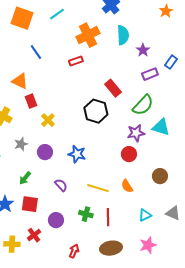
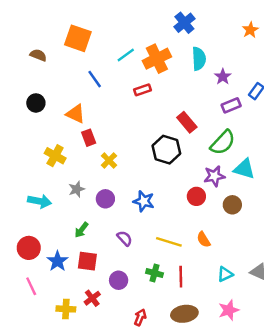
cyan line: (57, 14) -> (126, 55), moved
red circle: (129, 154) -> (196, 196), moved
brown circle: (160, 176) -> (232, 205), moved

